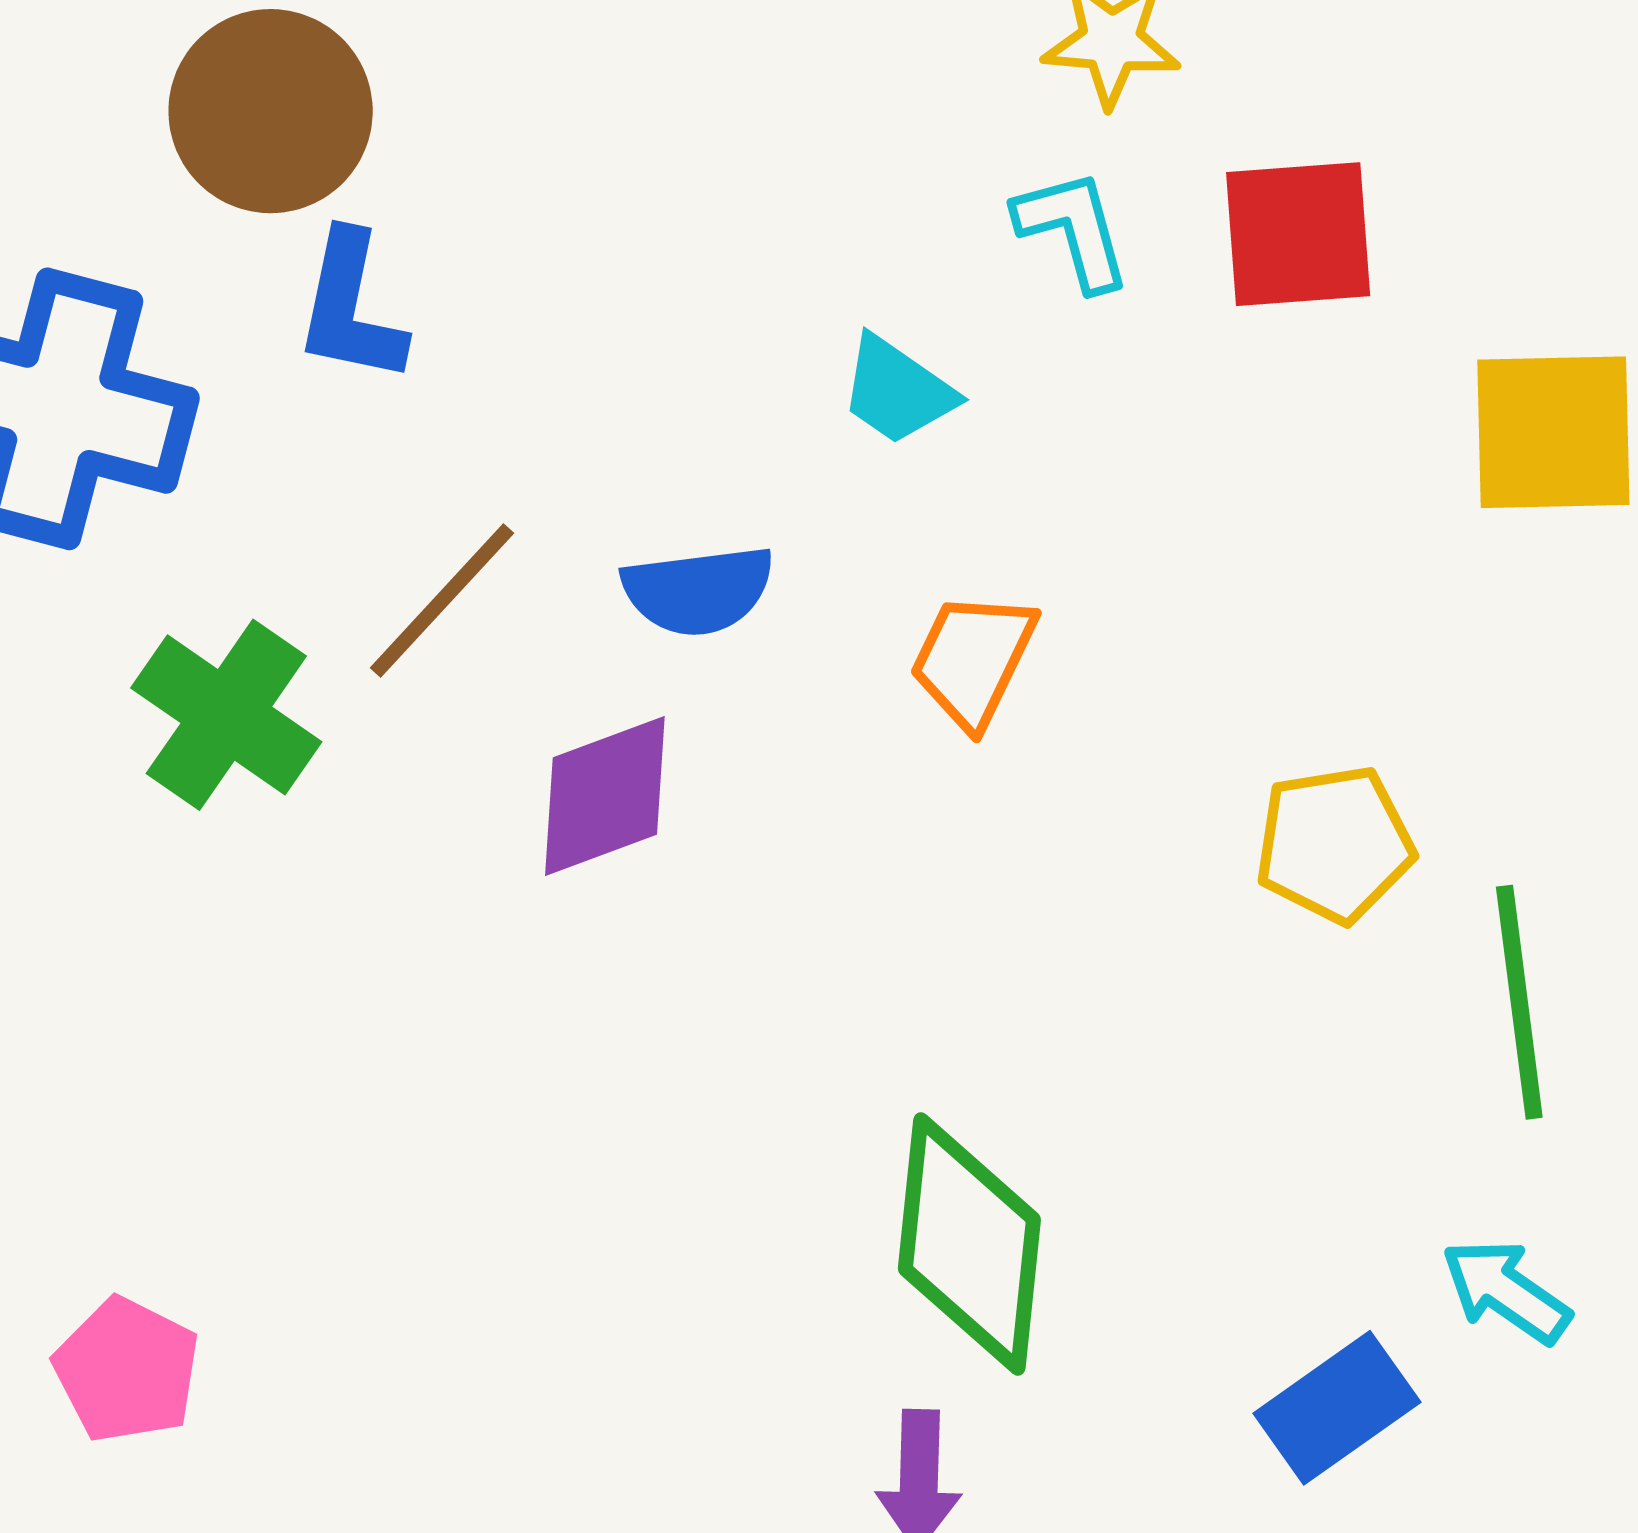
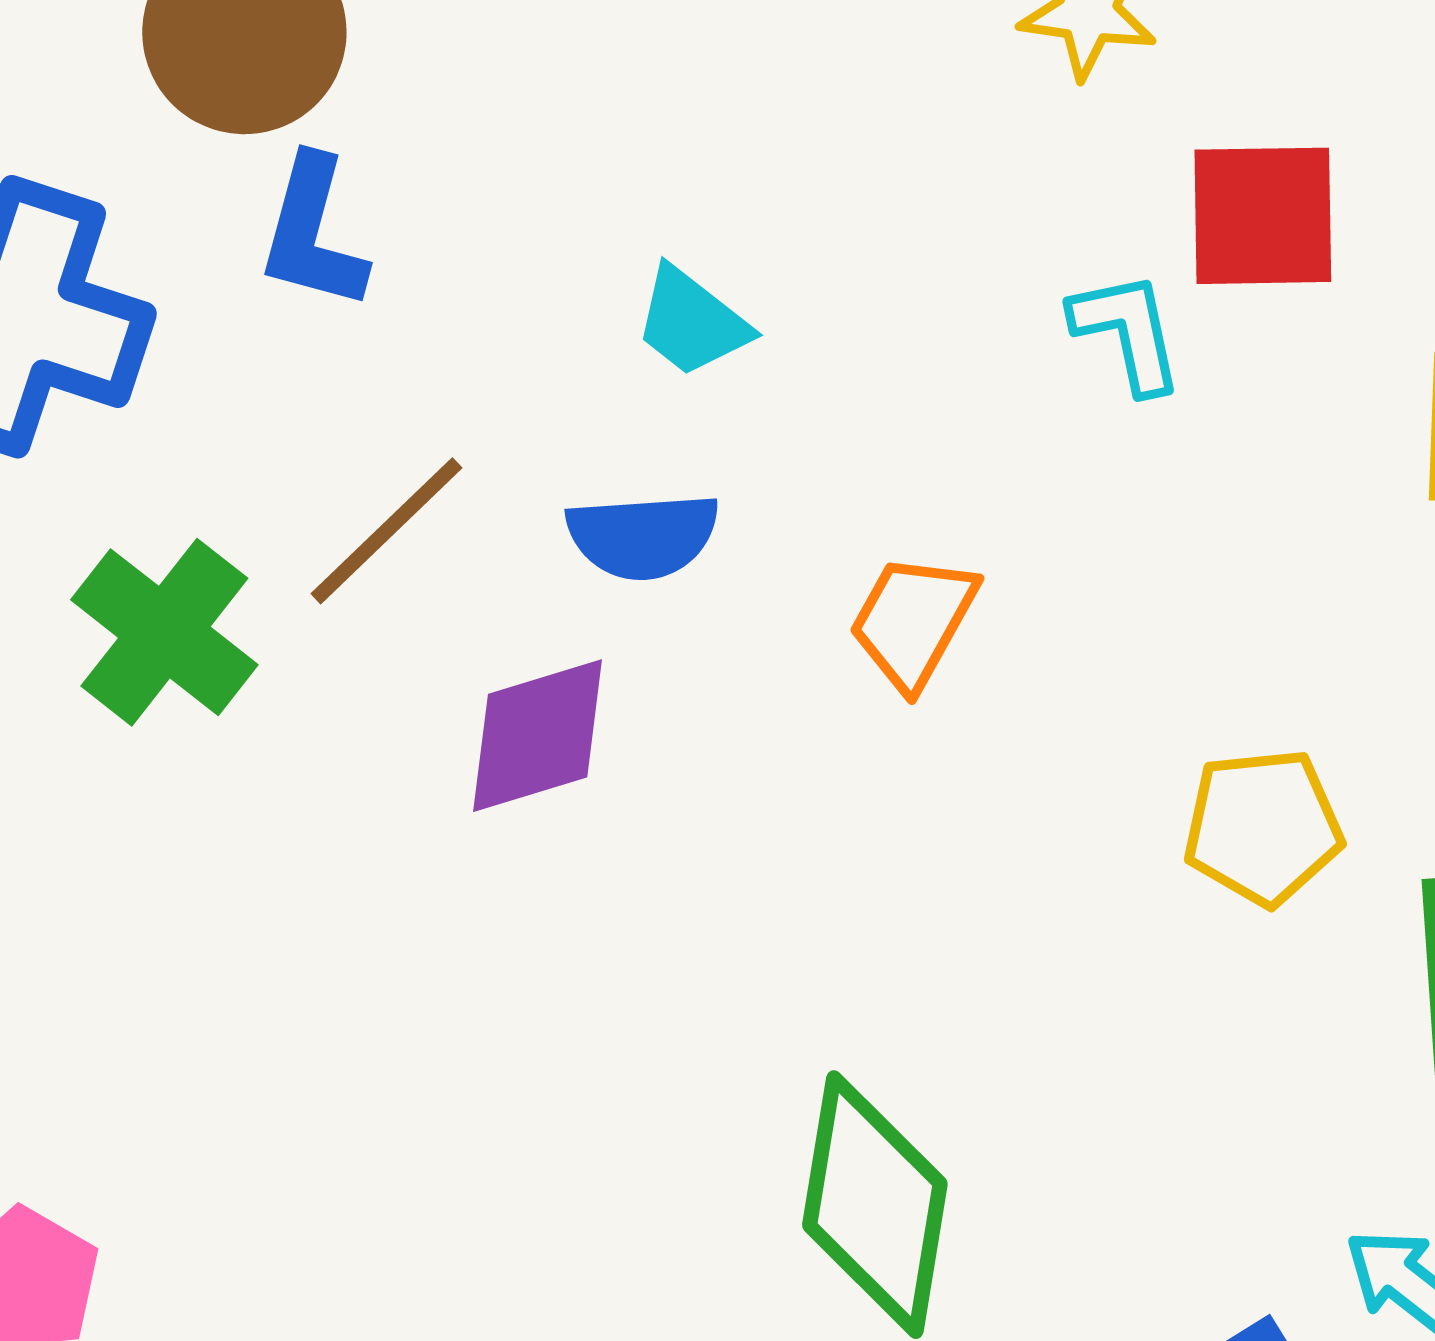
cyan L-shape: (1073, 229) -> (1127, 332), moved
cyan trapezoid: (897, 391) -> (692, 322), moved

